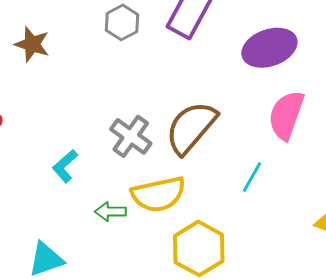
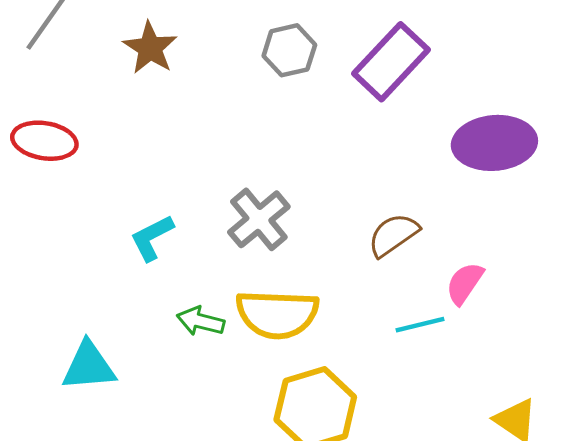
pink semicircle: (286, 115) -> (465, 283), moved, size x0.6
brown semicircle: (191, 127) -> (393, 235), moved, size x0.6
cyan line: (252, 177) -> (420, 325), turned 32

